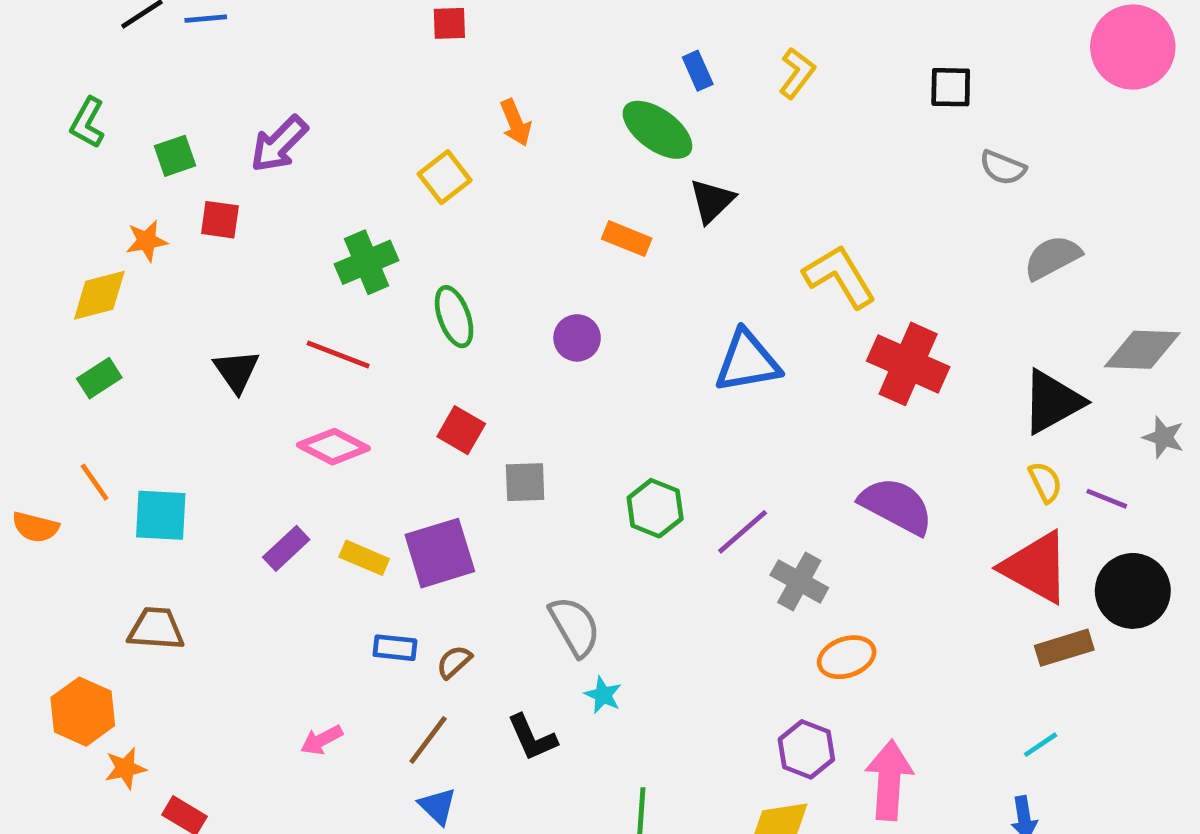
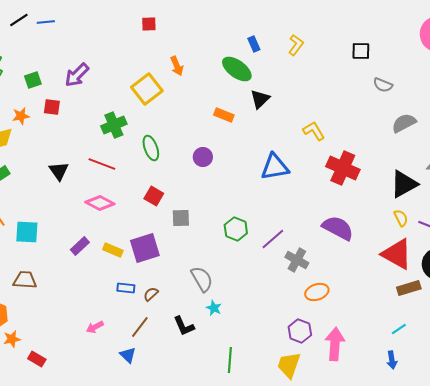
yellow square: (445, 177) -> (147, 89), size x1.4
yellow L-shape: (840, 276) -> (314, 131), size x0.7
blue triangle: (438, 806) -> (128, 355), moved

